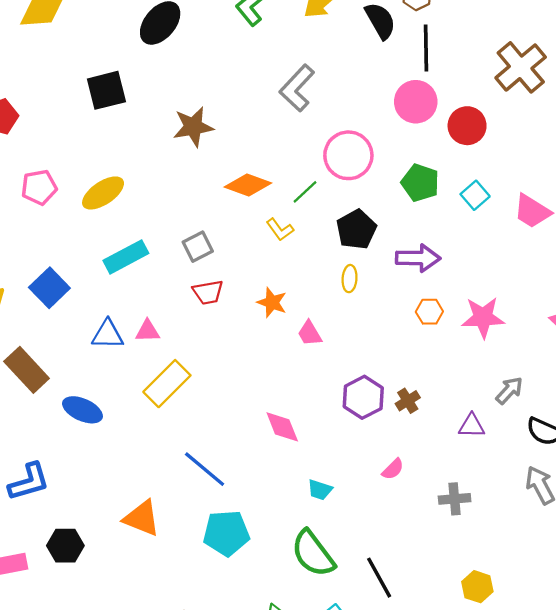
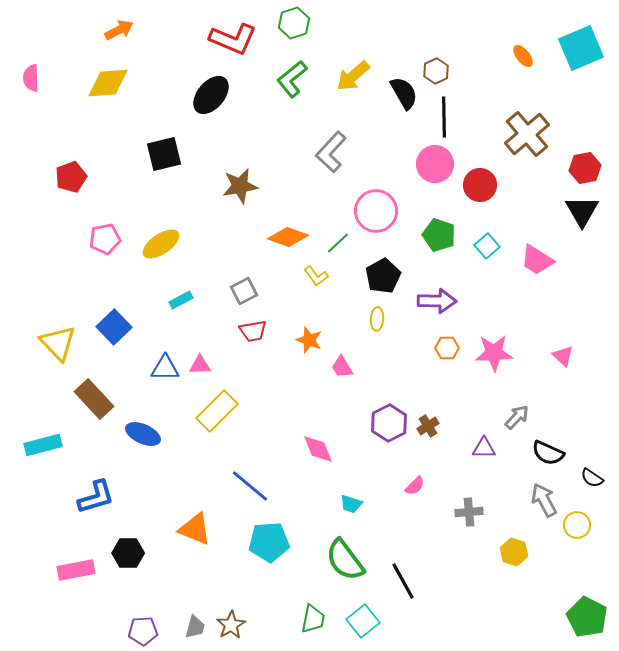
cyan rectangle: (126, 257) -> (181, 300), size x0.6
yellow hexagon: (477, 587) -> (514, 552), moved

